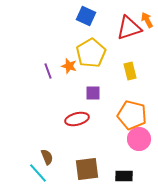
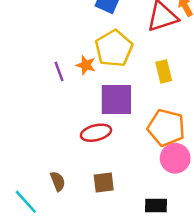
purple square: (93, 93) -> (116, 100), size x1.8
brown square: (87, 169) -> (104, 183), moved, size x0.7
cyan line: (38, 173) -> (26, 202), moved

